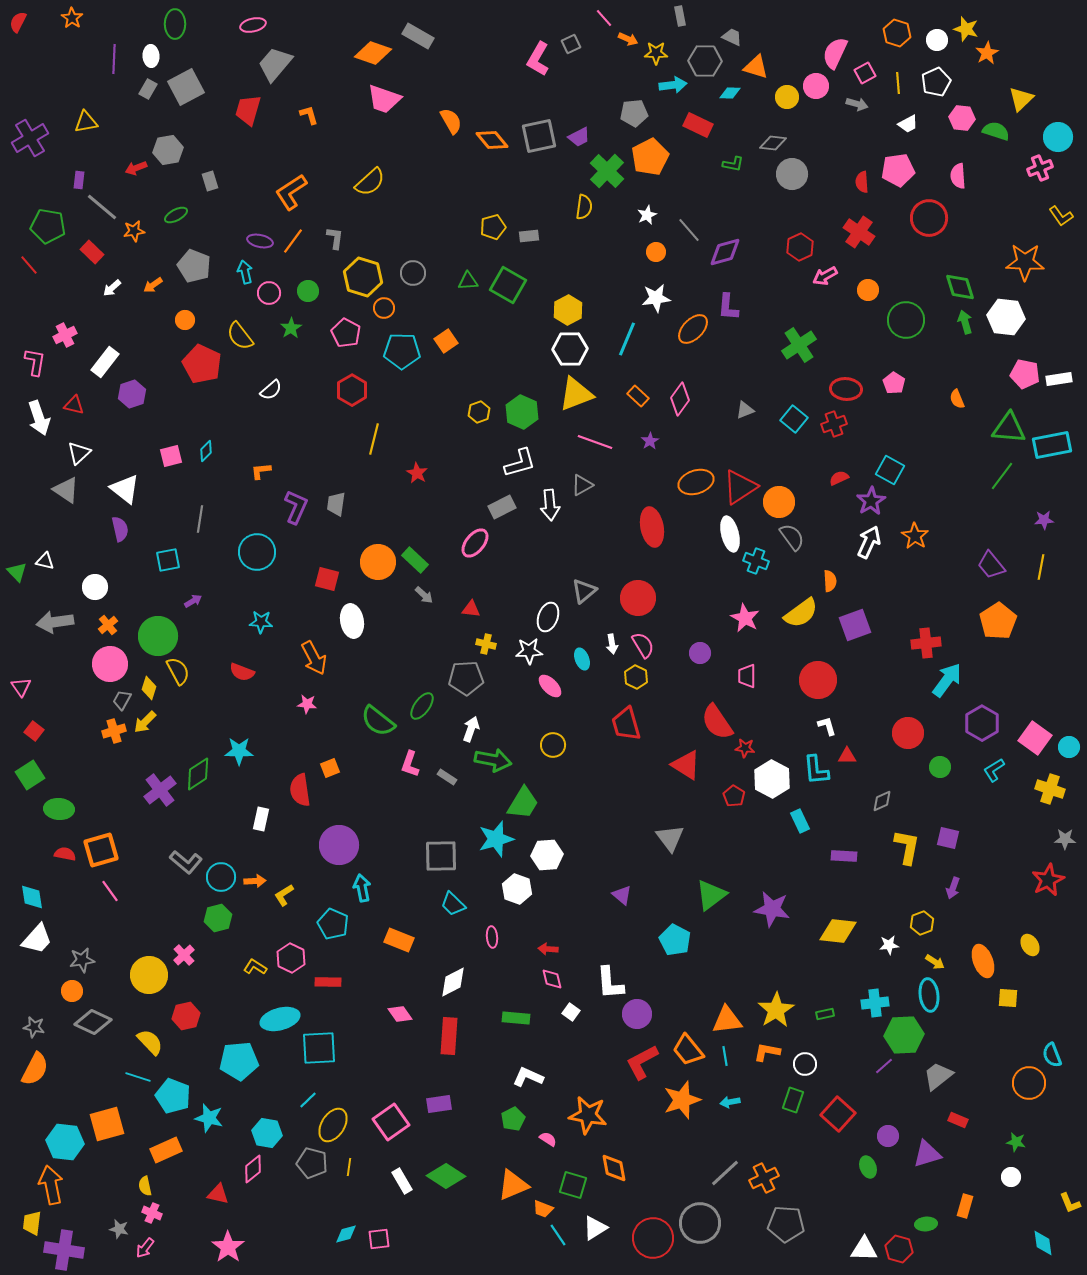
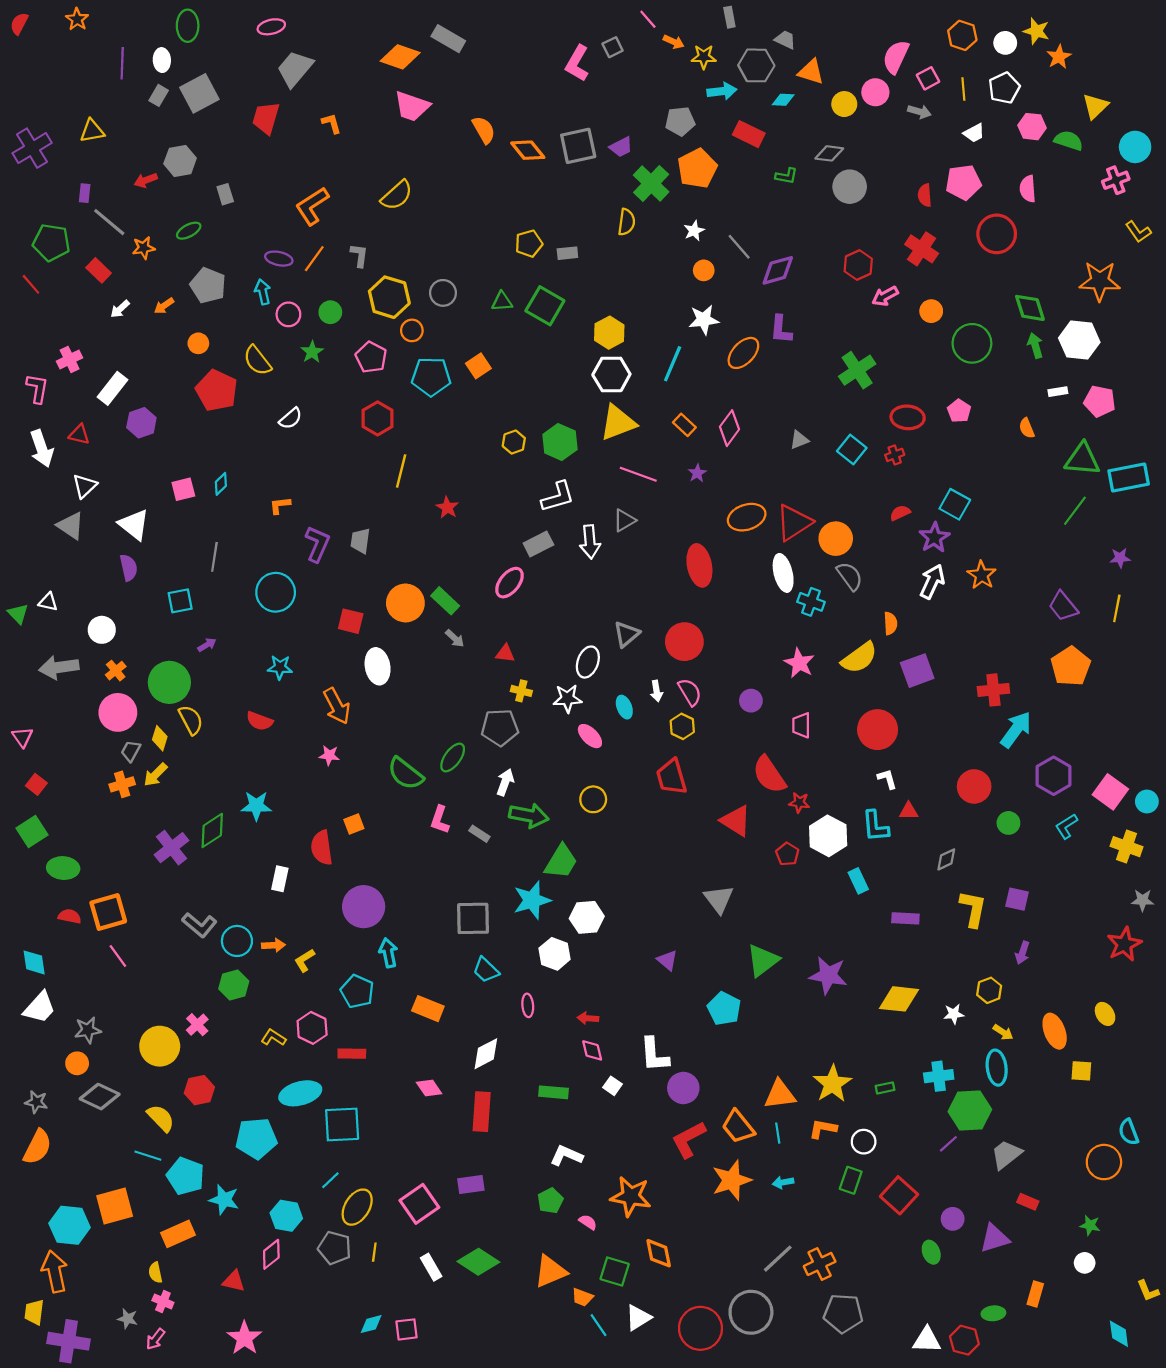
white rectangle: (1059, 379) -> (1058, 392), moved, size x0.7
red cross: (834, 424) -> (895, 455), size x0.7

